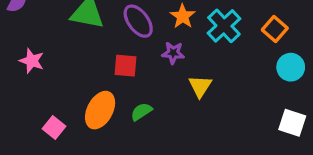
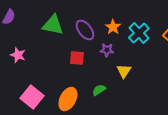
orange ellipse: (100, 110) -> (68, 99), moved
green semicircle: (141, 112) -> (99, 90), moved
pink square: (54, 128) -> (32, 97), size x1.6

